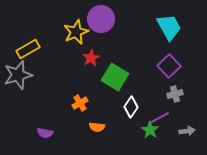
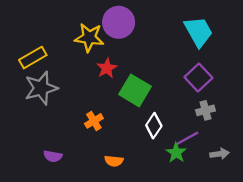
yellow star: (76, 32) -> (89, 38), turned 30
gray star: (18, 75) -> (41, 88), moved
orange semicircle: (97, 127) -> (114, 161), moved

